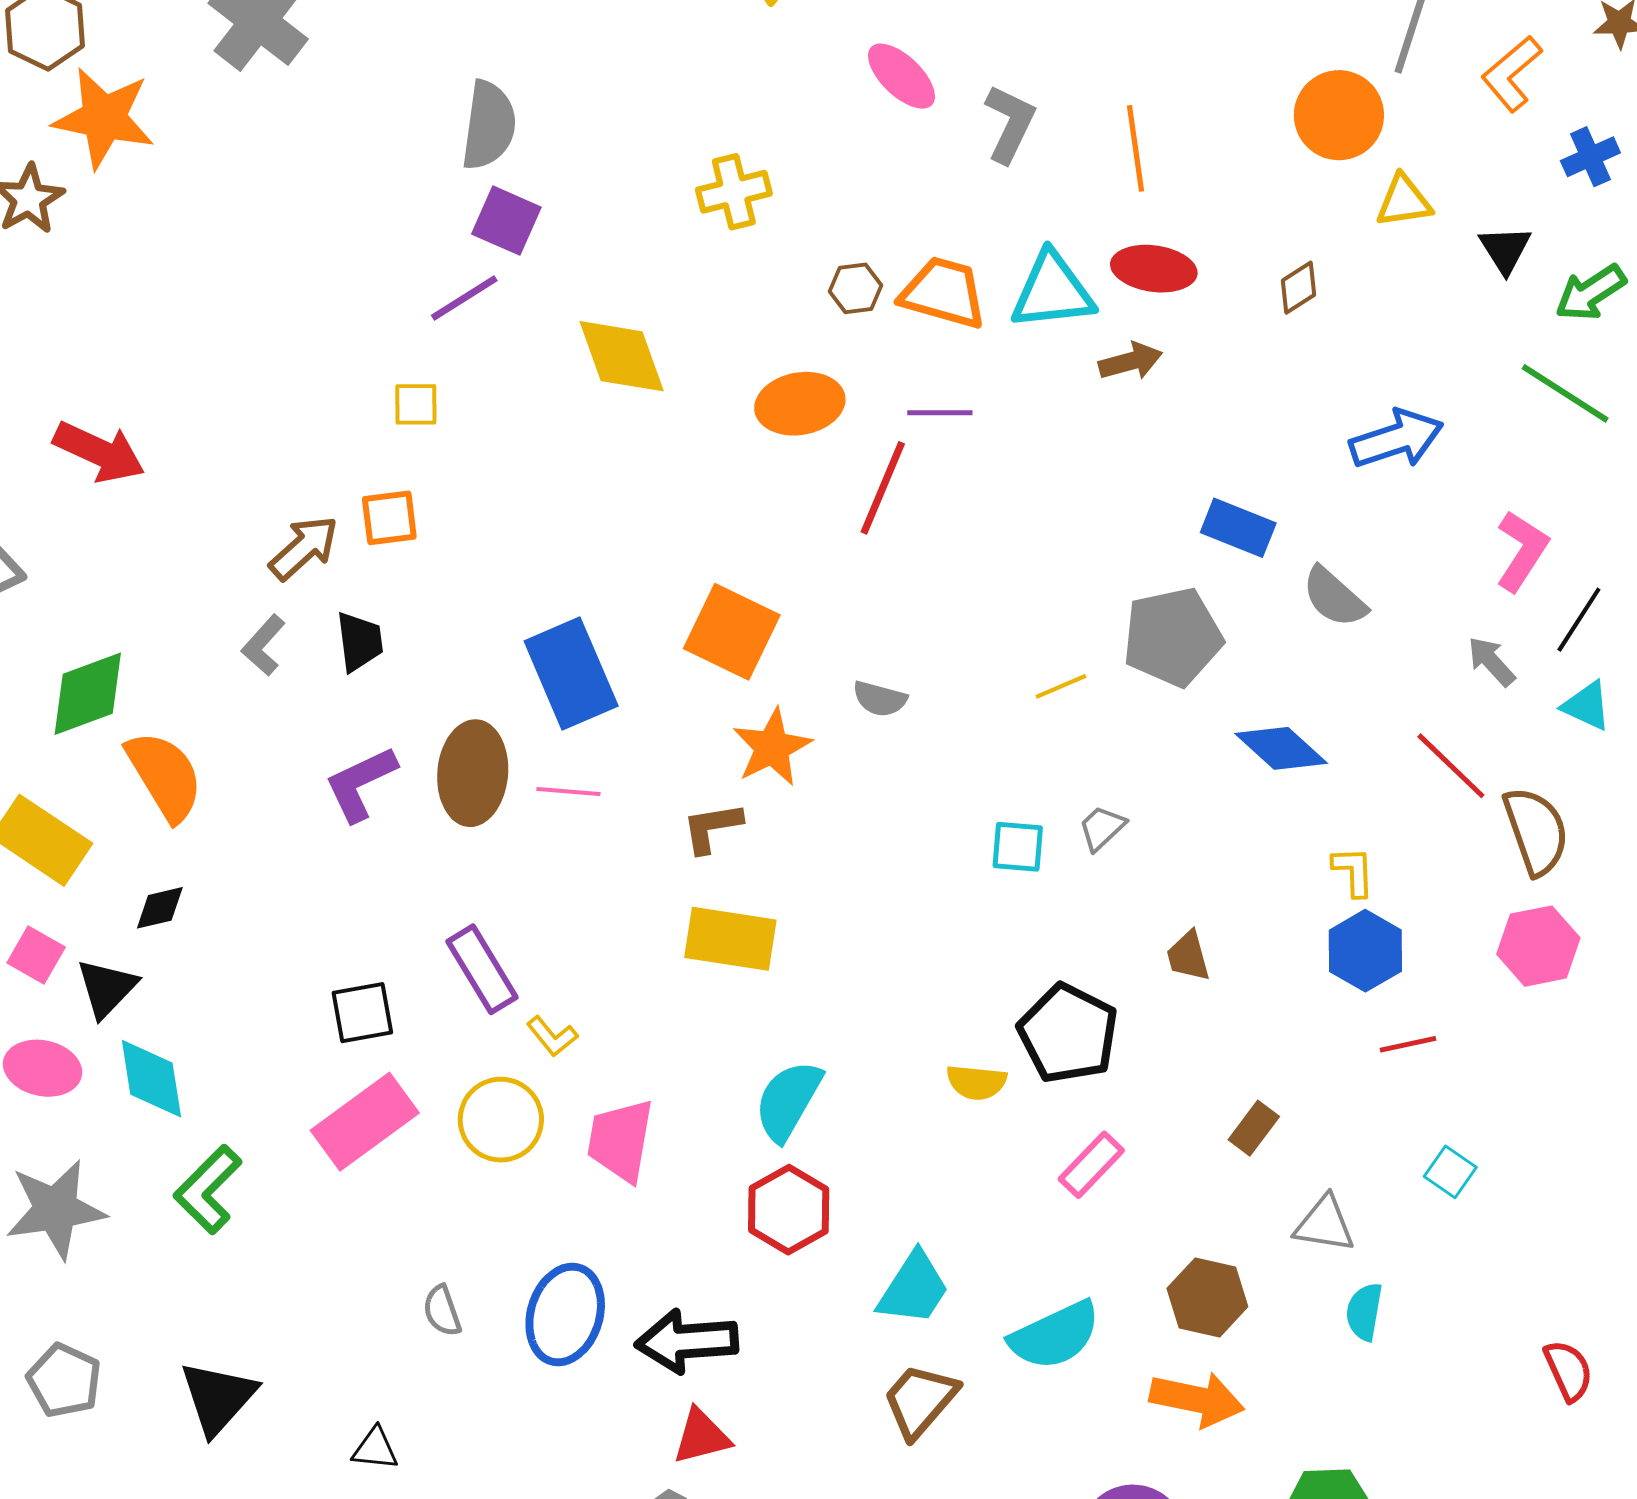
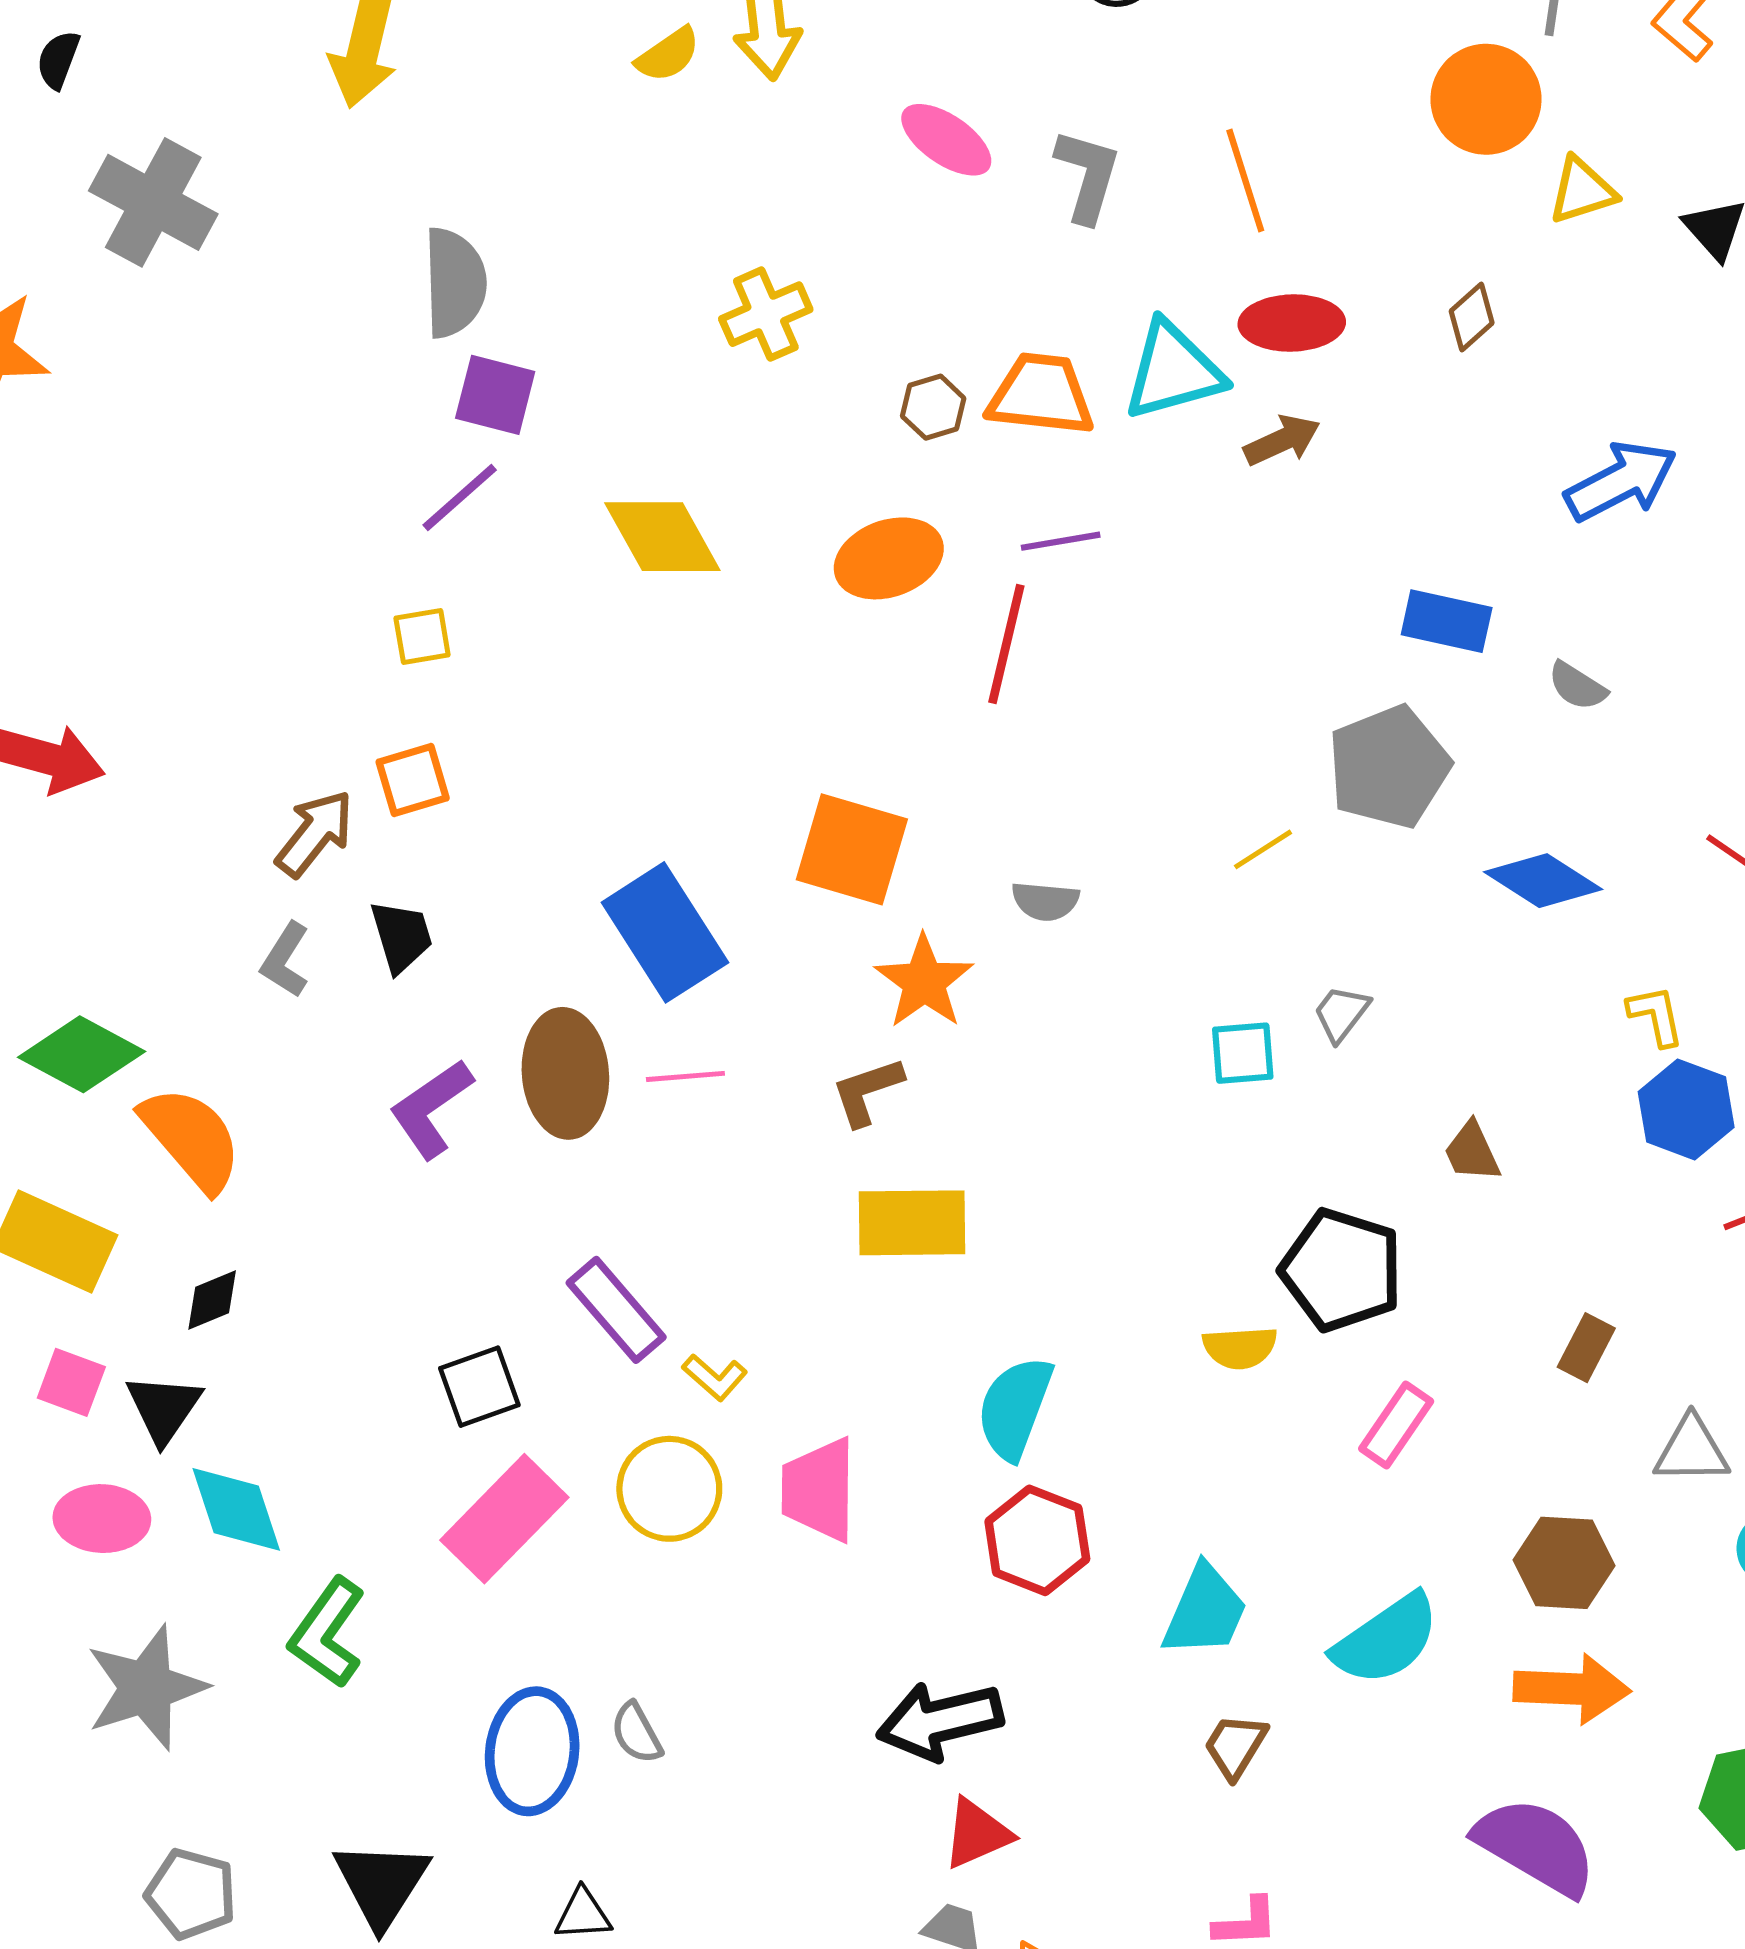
gray semicircle: (1334, 597) -> (1577, 686), size x0.7
green diamond: (88, 694) -> (82, 1054), turned 58
blue ellipse: (565, 1314) -> (532, 1751), moved
brown trapezoid: (920, 1400) -> (1235, 1746), size x0.7

